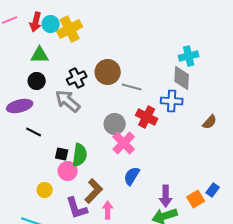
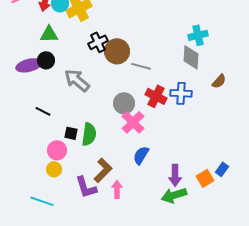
black cross: (77, 78) -> (98, 42), moved
blue cross: (172, 101) -> (181, 93), moved
purple ellipse: (20, 106) -> (29, 65), moved
brown semicircle: (210, 122) -> (219, 81), moved
pink circle: (68, 171) -> (57, 150), moved

